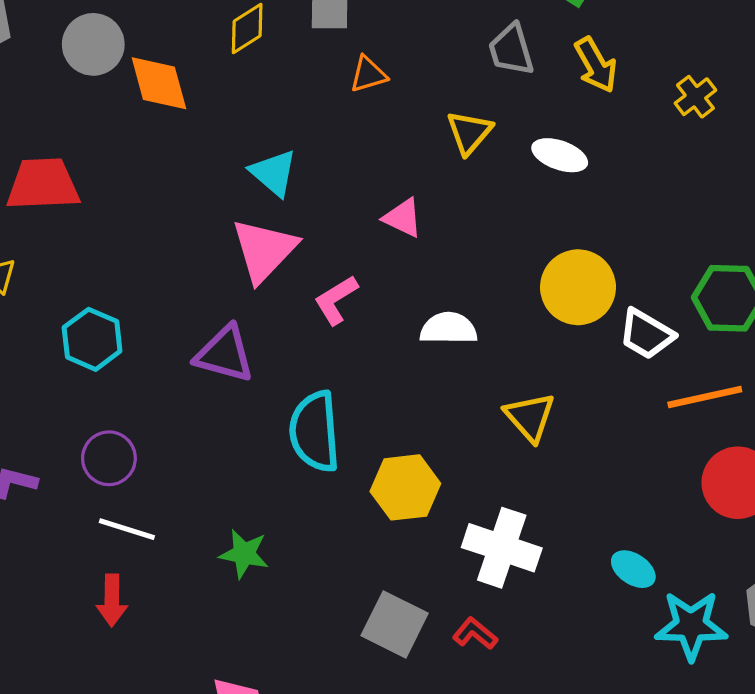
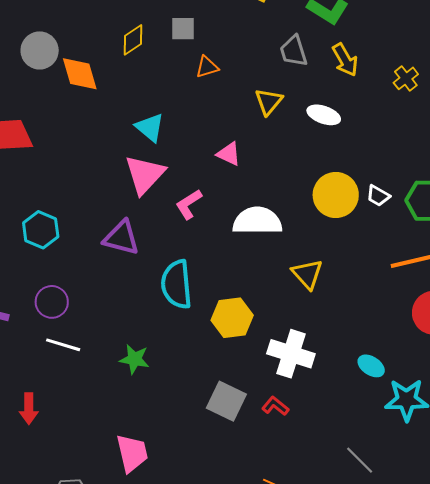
white semicircle: (449, 329) -> (257, 221), size x1.4
white trapezoid: (646, 334) -> (378, 196), moved, size x0.7
red arrow: (112, 600) -> (29, 409), moved

